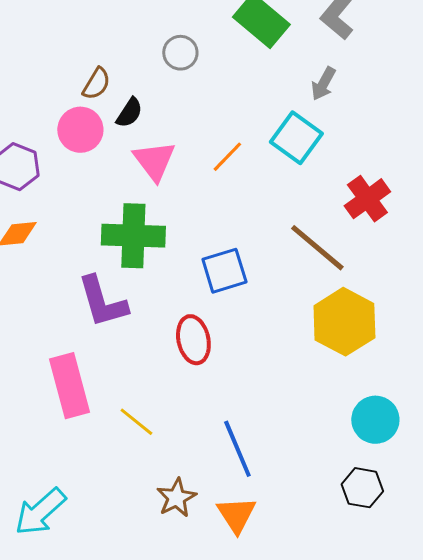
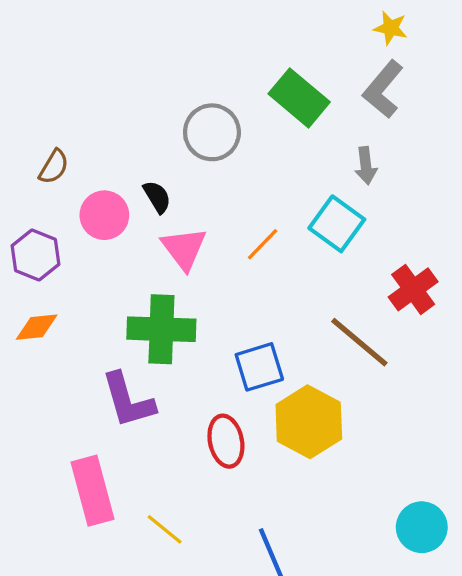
gray circle: (180, 53) -> (212, 132), size x1.5
brown semicircle: (96, 84) -> (54, 167), moved
gray arrow: (323, 84) -> (366, 166), turned -36
black semicircle: (129, 113) -> (157, 197), turned -64
yellow hexagon: (344, 322) -> (309, 422), moved

